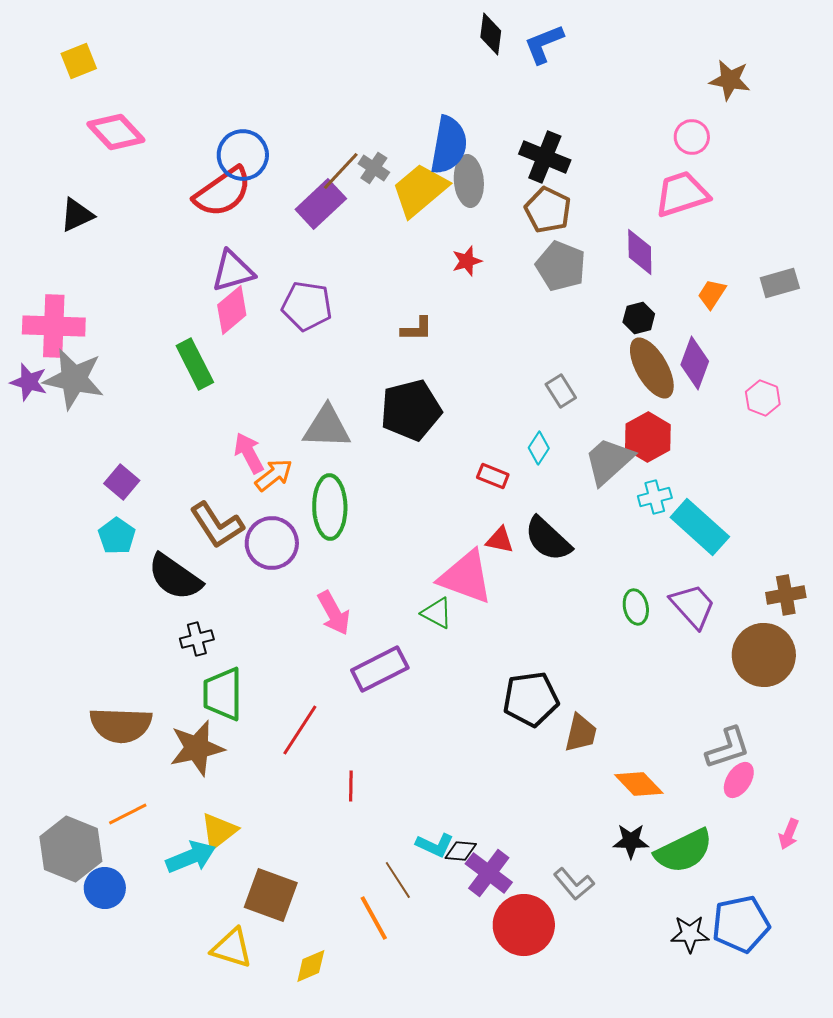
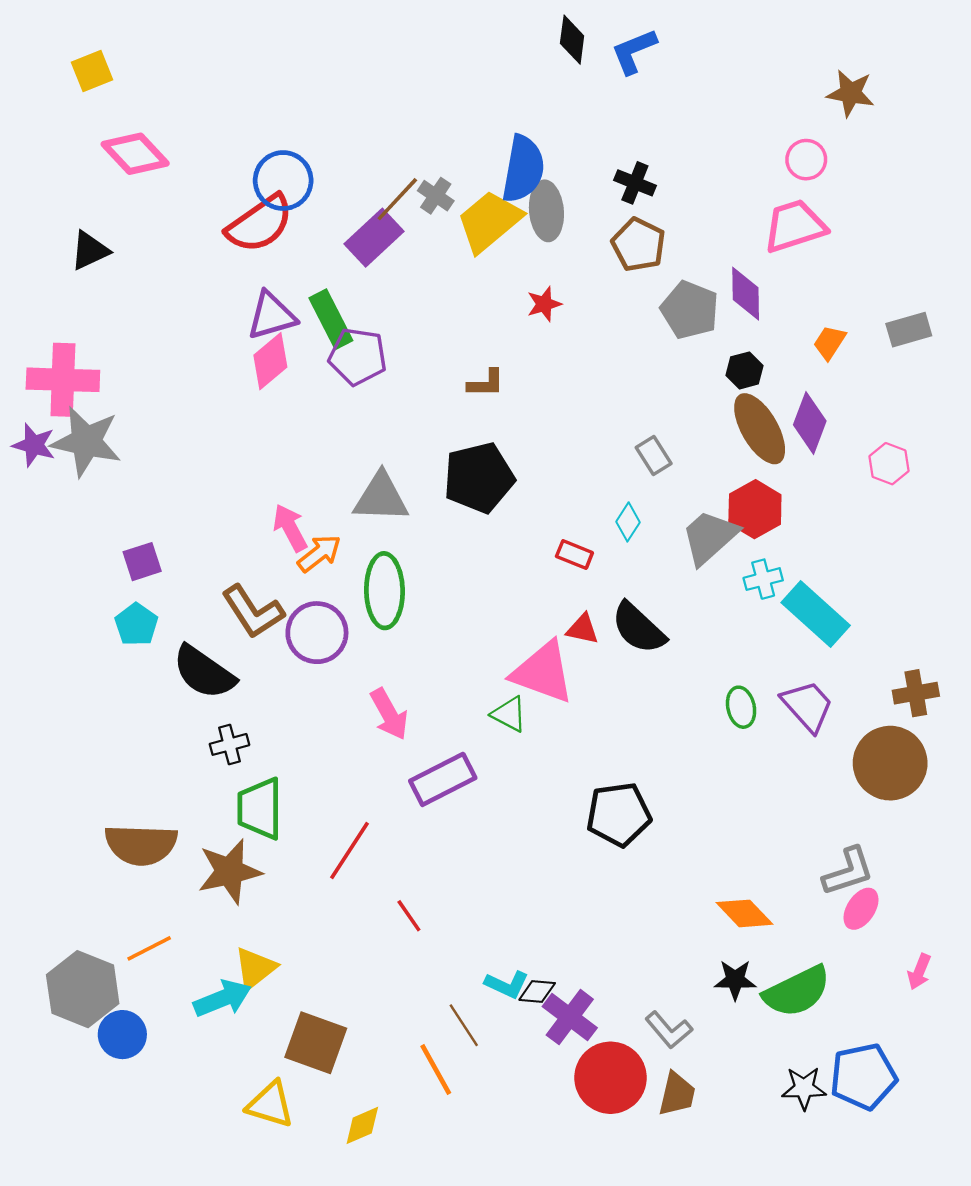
black cross: (545, 157) -> (635, 183), size x0.7
gray pentagon: (561, 266) -> (690, 310), moved
green rectangle: (195, 364) -> (331, 319), moved
purple square: (122, 482) -> (142, 562), turned 32
brown trapezoid: (581, 733) -> (677, 1094), moved
red line: (351, 786) -> (409, 916), turned -36

